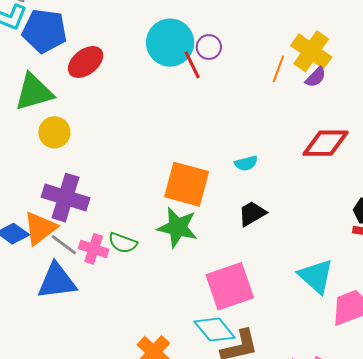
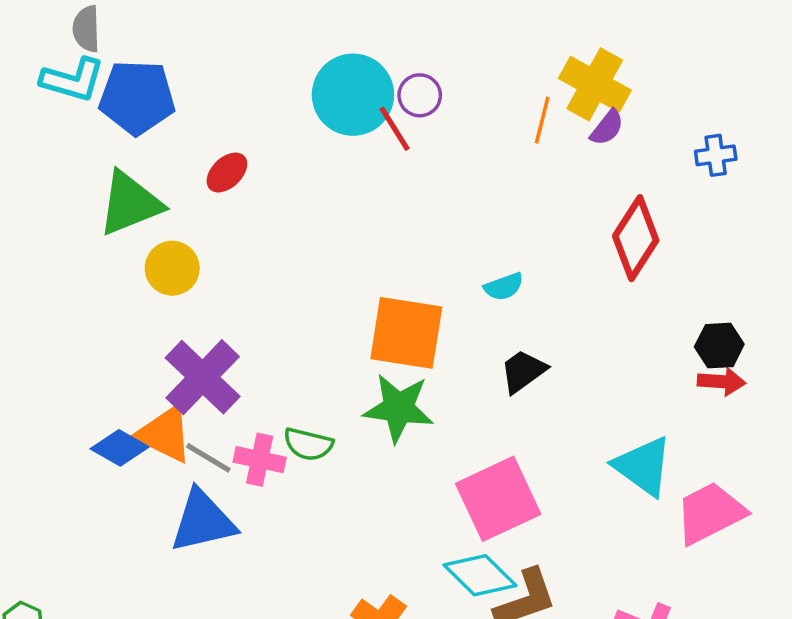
red ellipse: (86, 62) -> (227, 172), moved, size x0.7
red diamond: (326, 143) -> (636, 238), turned -51
purple cross: (66, 198) -> (203, 377), turned 33
orange triangle: (40, 228) -> (165, 434), turned -51

